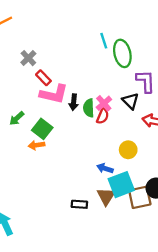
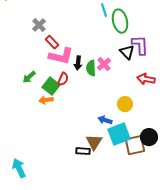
black triangle: (131, 101) -> (127, 52), moved
red semicircle: (103, 116) -> (63, 79), moved
brown triangle: (106, 196) -> (94, 142), moved

